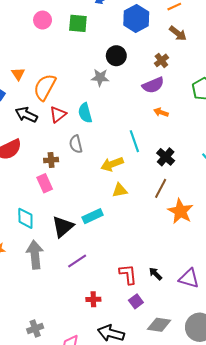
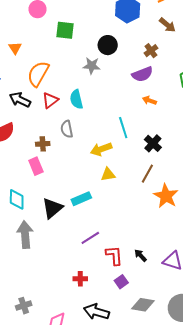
green square: (78, 23) -> (65, 30), moved
orange triangle: (18, 74) -> (15, 48), moved
purple line: (77, 261) -> (90, 238), moved

